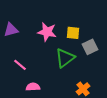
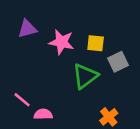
purple triangle: (11, 30) -> (27, 29), moved
pink line: (20, 65) -> (22, 100), moved

